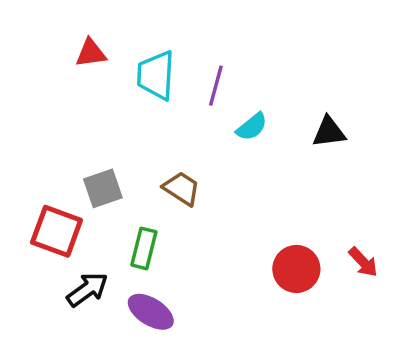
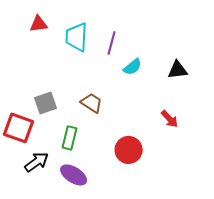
red arrow: (363, 262) -> (170, 119), moved
red circle: (296, 269) -> (129, 150), moved

